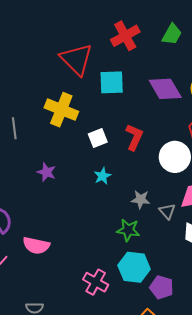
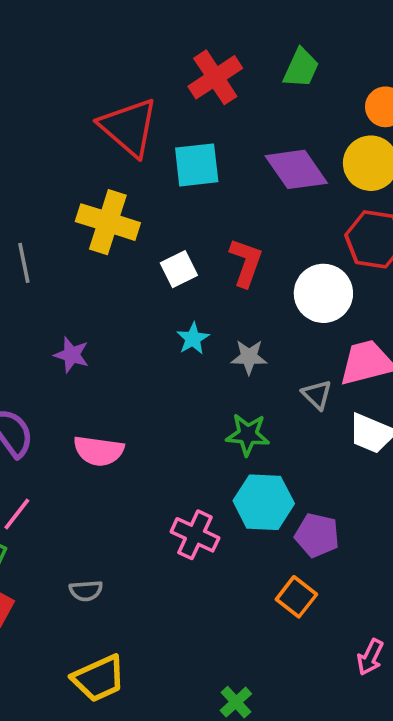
purple star: (46, 172) -> (72, 355), moved
gray star: (141, 200) -> (249, 357), moved
pink semicircle: (36, 245) -> (99, 451), moved

